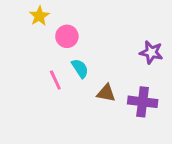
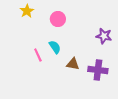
pink circle: (67, 36) -> (58, 19), moved

